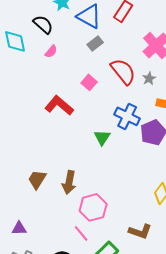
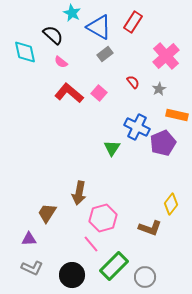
pink semicircle: (51, 51) -> (61, 62), turned 88
red semicircle: (123, 71) -> (133, 82), size x0.5
red L-shape: (59, 105) -> (69, 93), moved
brown trapezoid: (37, 179) -> (47, 213), moved
brown L-shape: (140, 231) -> (150, 228), moved

